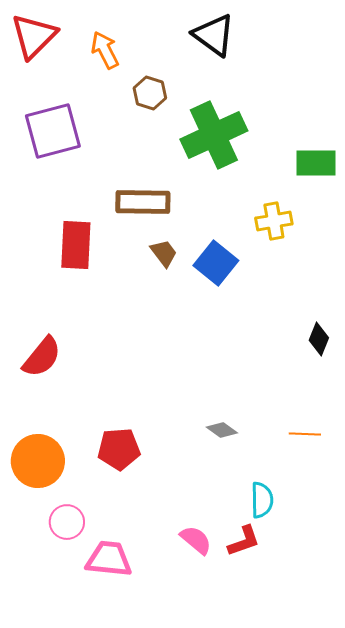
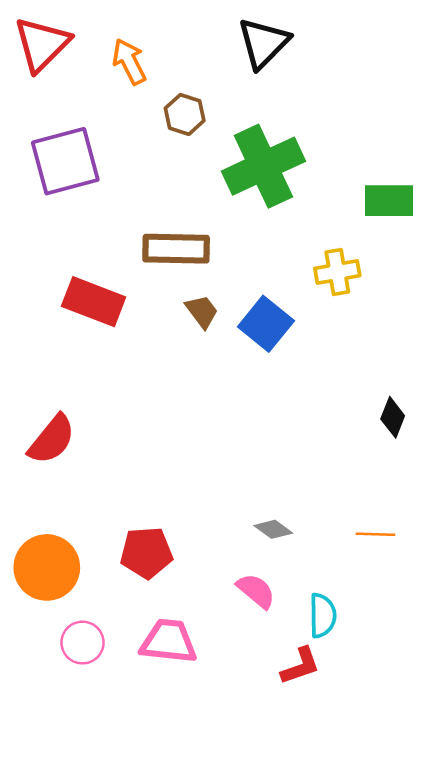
black triangle: (214, 35) -> (263, 43), turned 39
red rectangle: (76, 245) -> (94, 302), turned -72
pink semicircle: (196, 540) -> (256, 591), moved
pink trapezoid: (109, 559) -> (169, 641), moved

